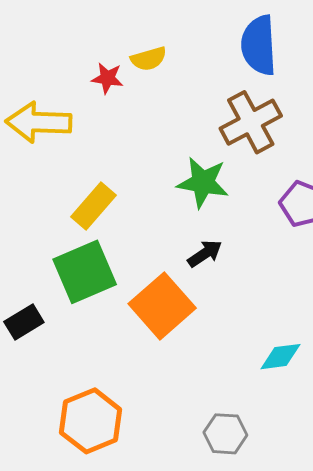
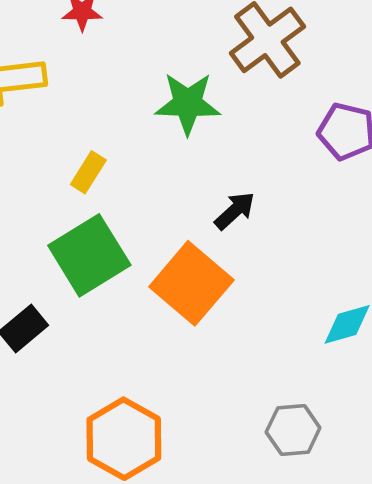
green star: (203, 182) -> (188, 103), moved
yellow rectangle: (94, 206) -> (88, 172), size x0.7

